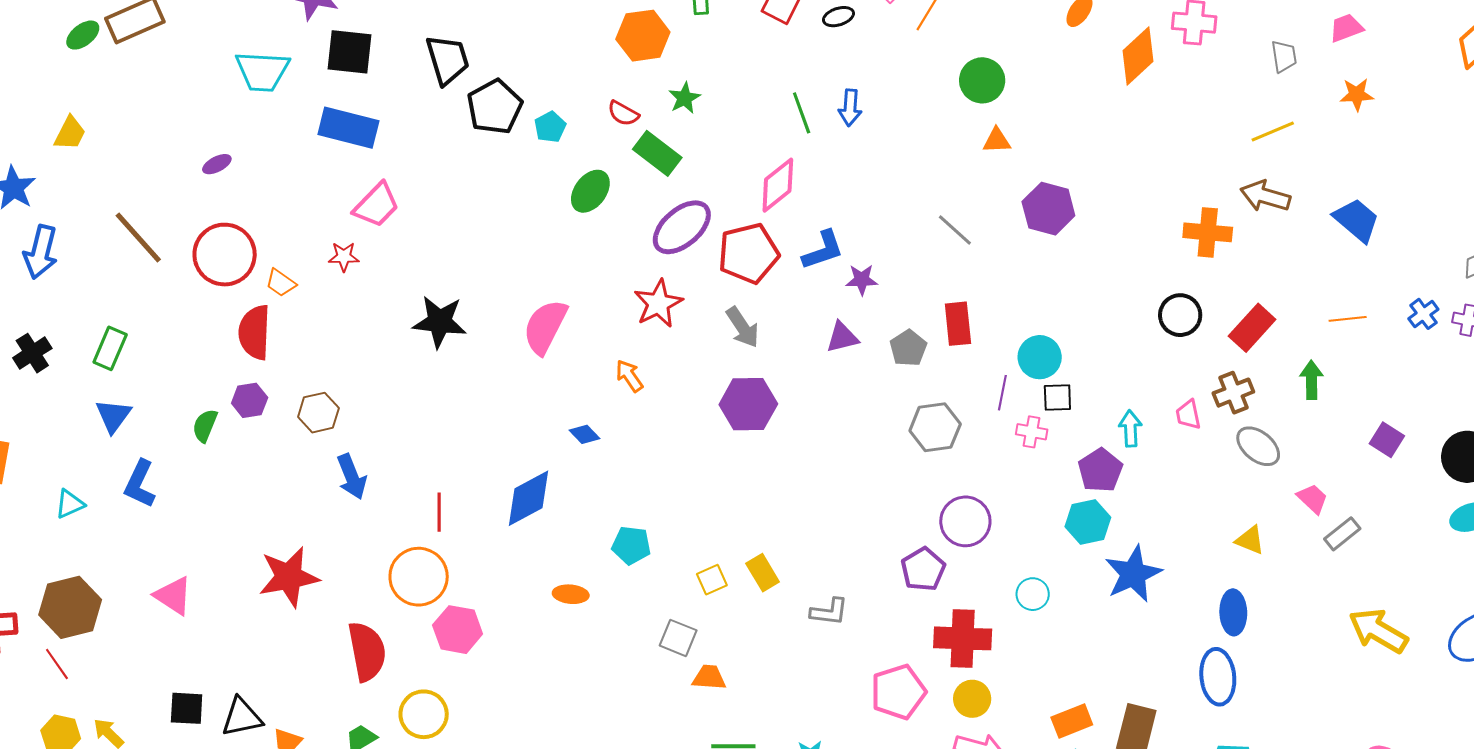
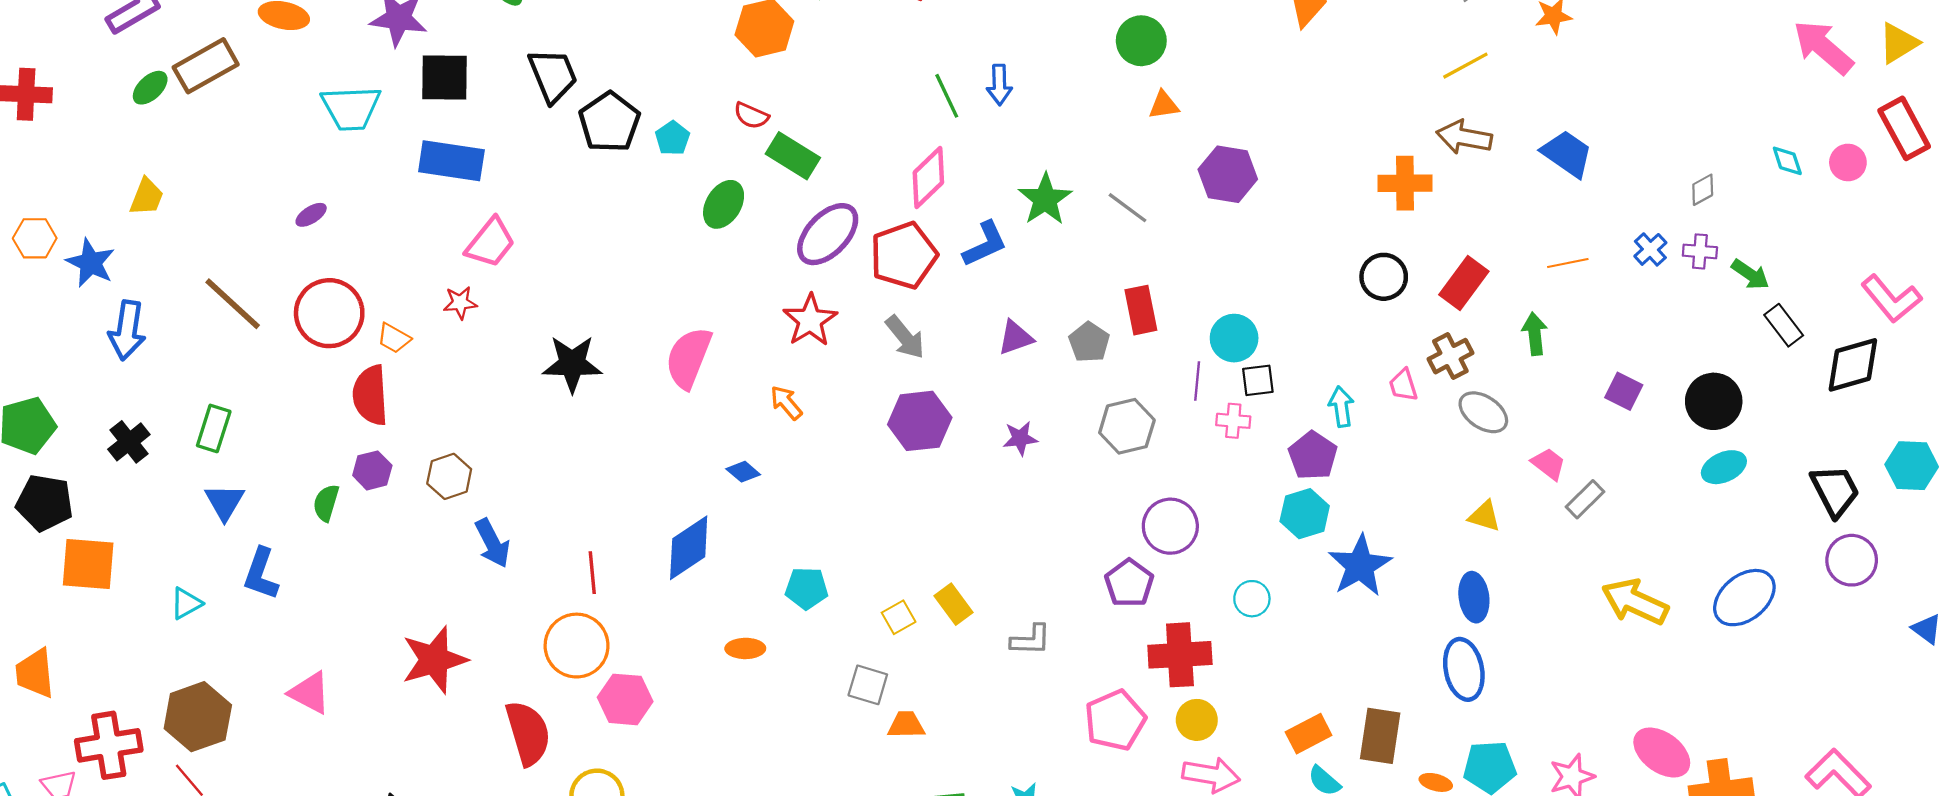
green star: (684, 98) -> (1045, 199), moved, size x1.5
purple star: (862, 280) -> (1020, 438), moved

